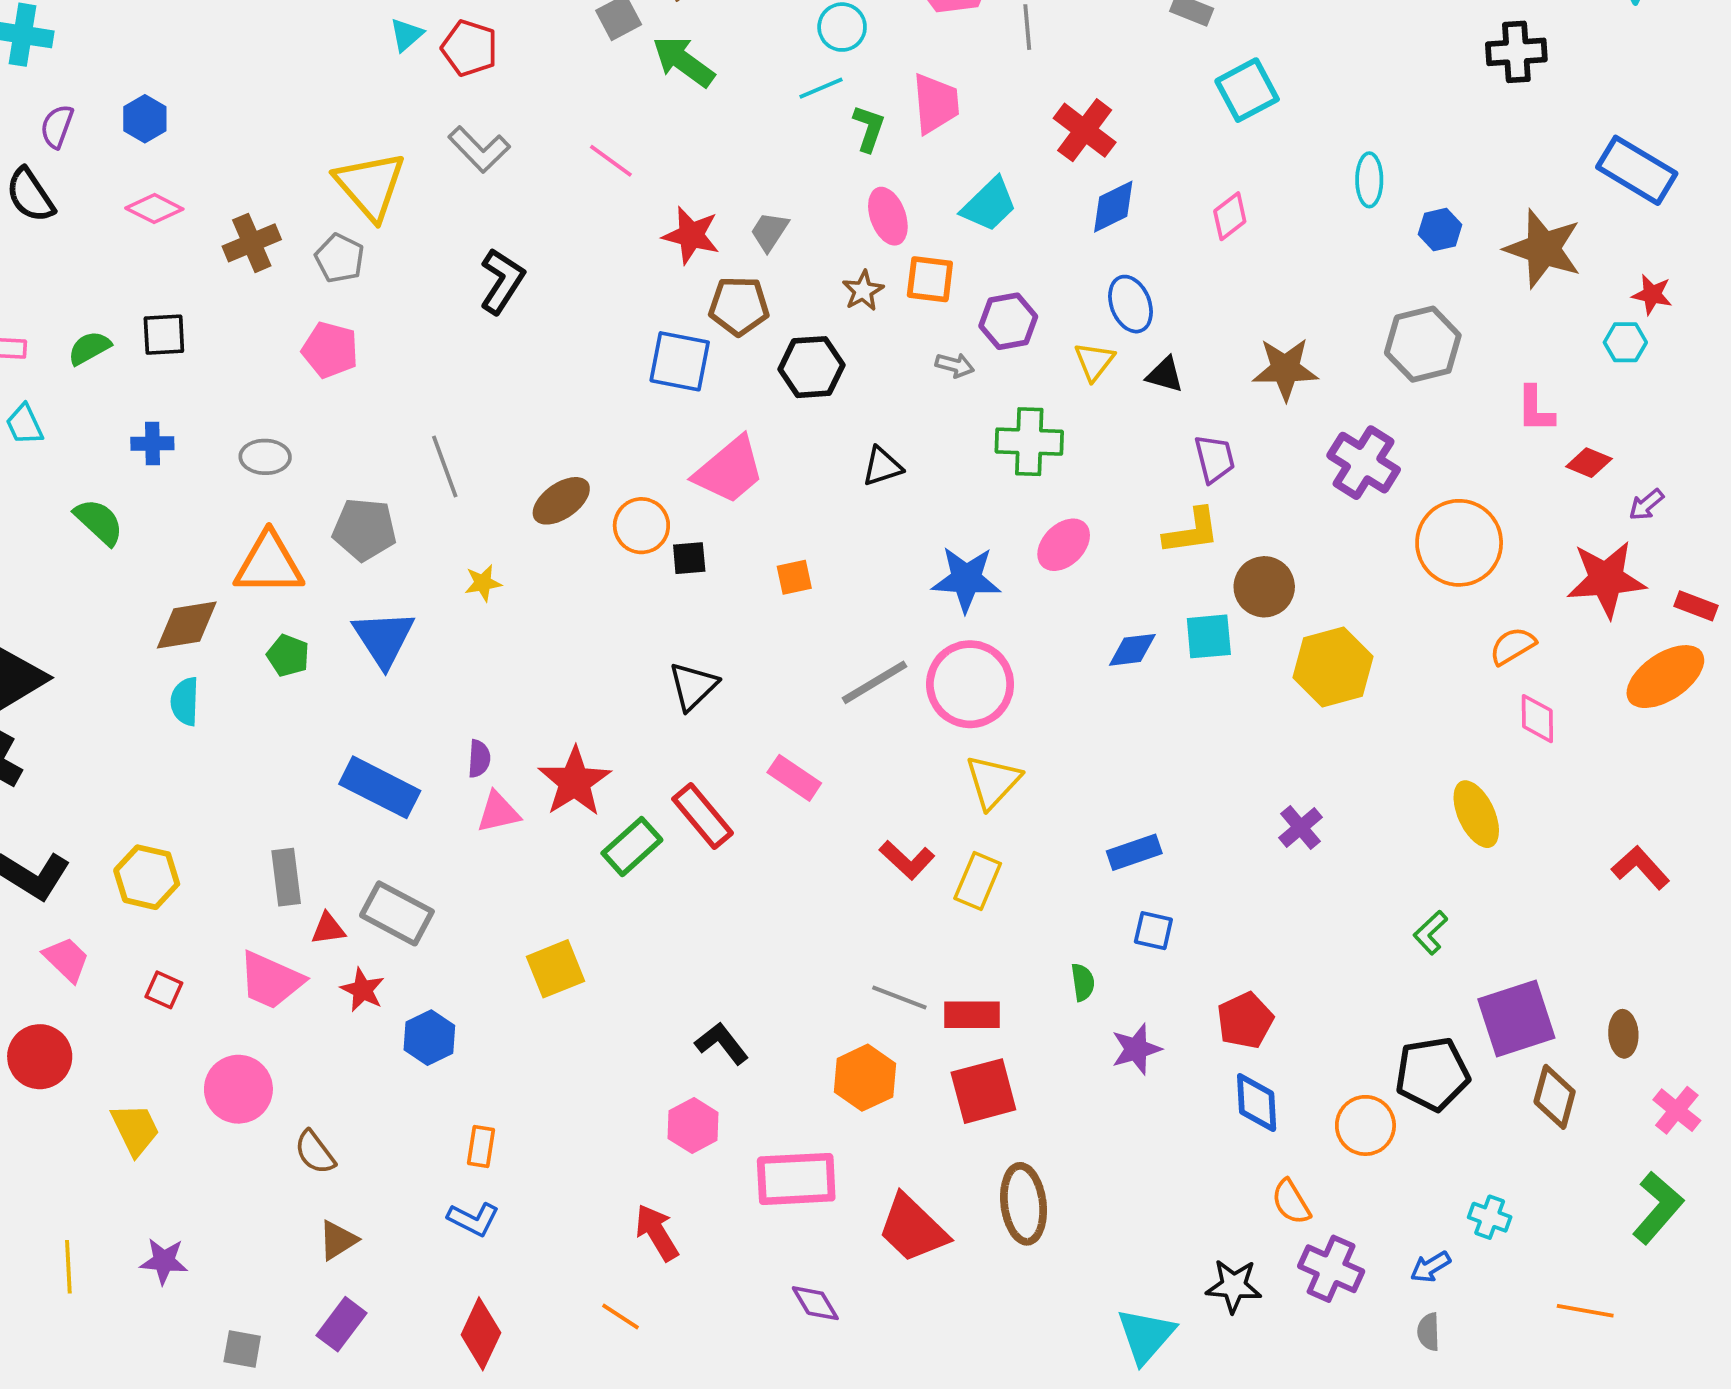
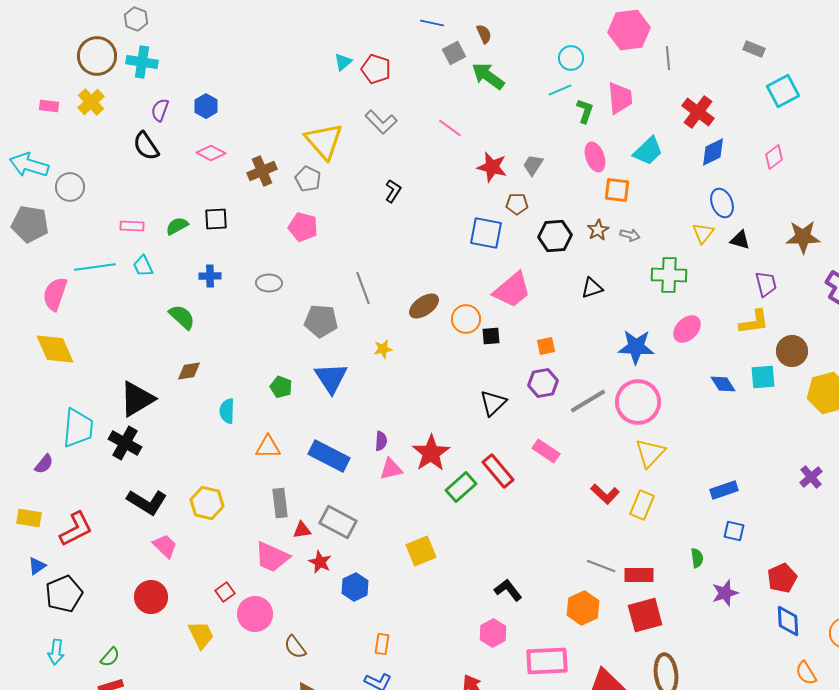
black L-shape: (502, 281) -> (393, 191), size x0.7
brown star: (863, 291) -> (598, 230), moved
brown pentagon: (739, 306) -> (517, 204), size x0.7
purple hexagon: (1008, 321) -> (543, 383), moved
orange triangle: (269, 564) -> (268, 447), moved, size x0.7
brown diamond: (187, 625) -> (189, 371), moved, size x0.7
blue diamond: (1132, 650) -> (723, 384), turned 64
red square: (164, 990) -> (225, 592), moved, turned 30

